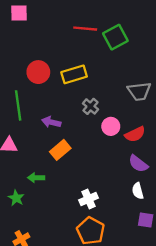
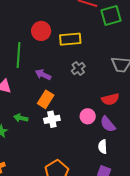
pink circle: (111, 126) -> (88, 116), moved
orange rectangle: (60, 150) -> (46, 99), turned -30
white cross: (88, 199) -> (52, 119), moved

